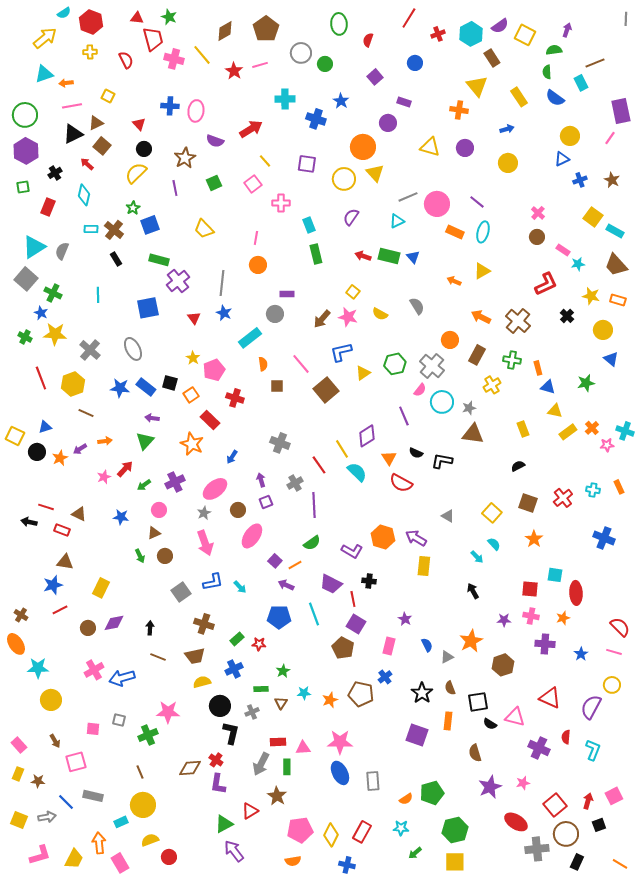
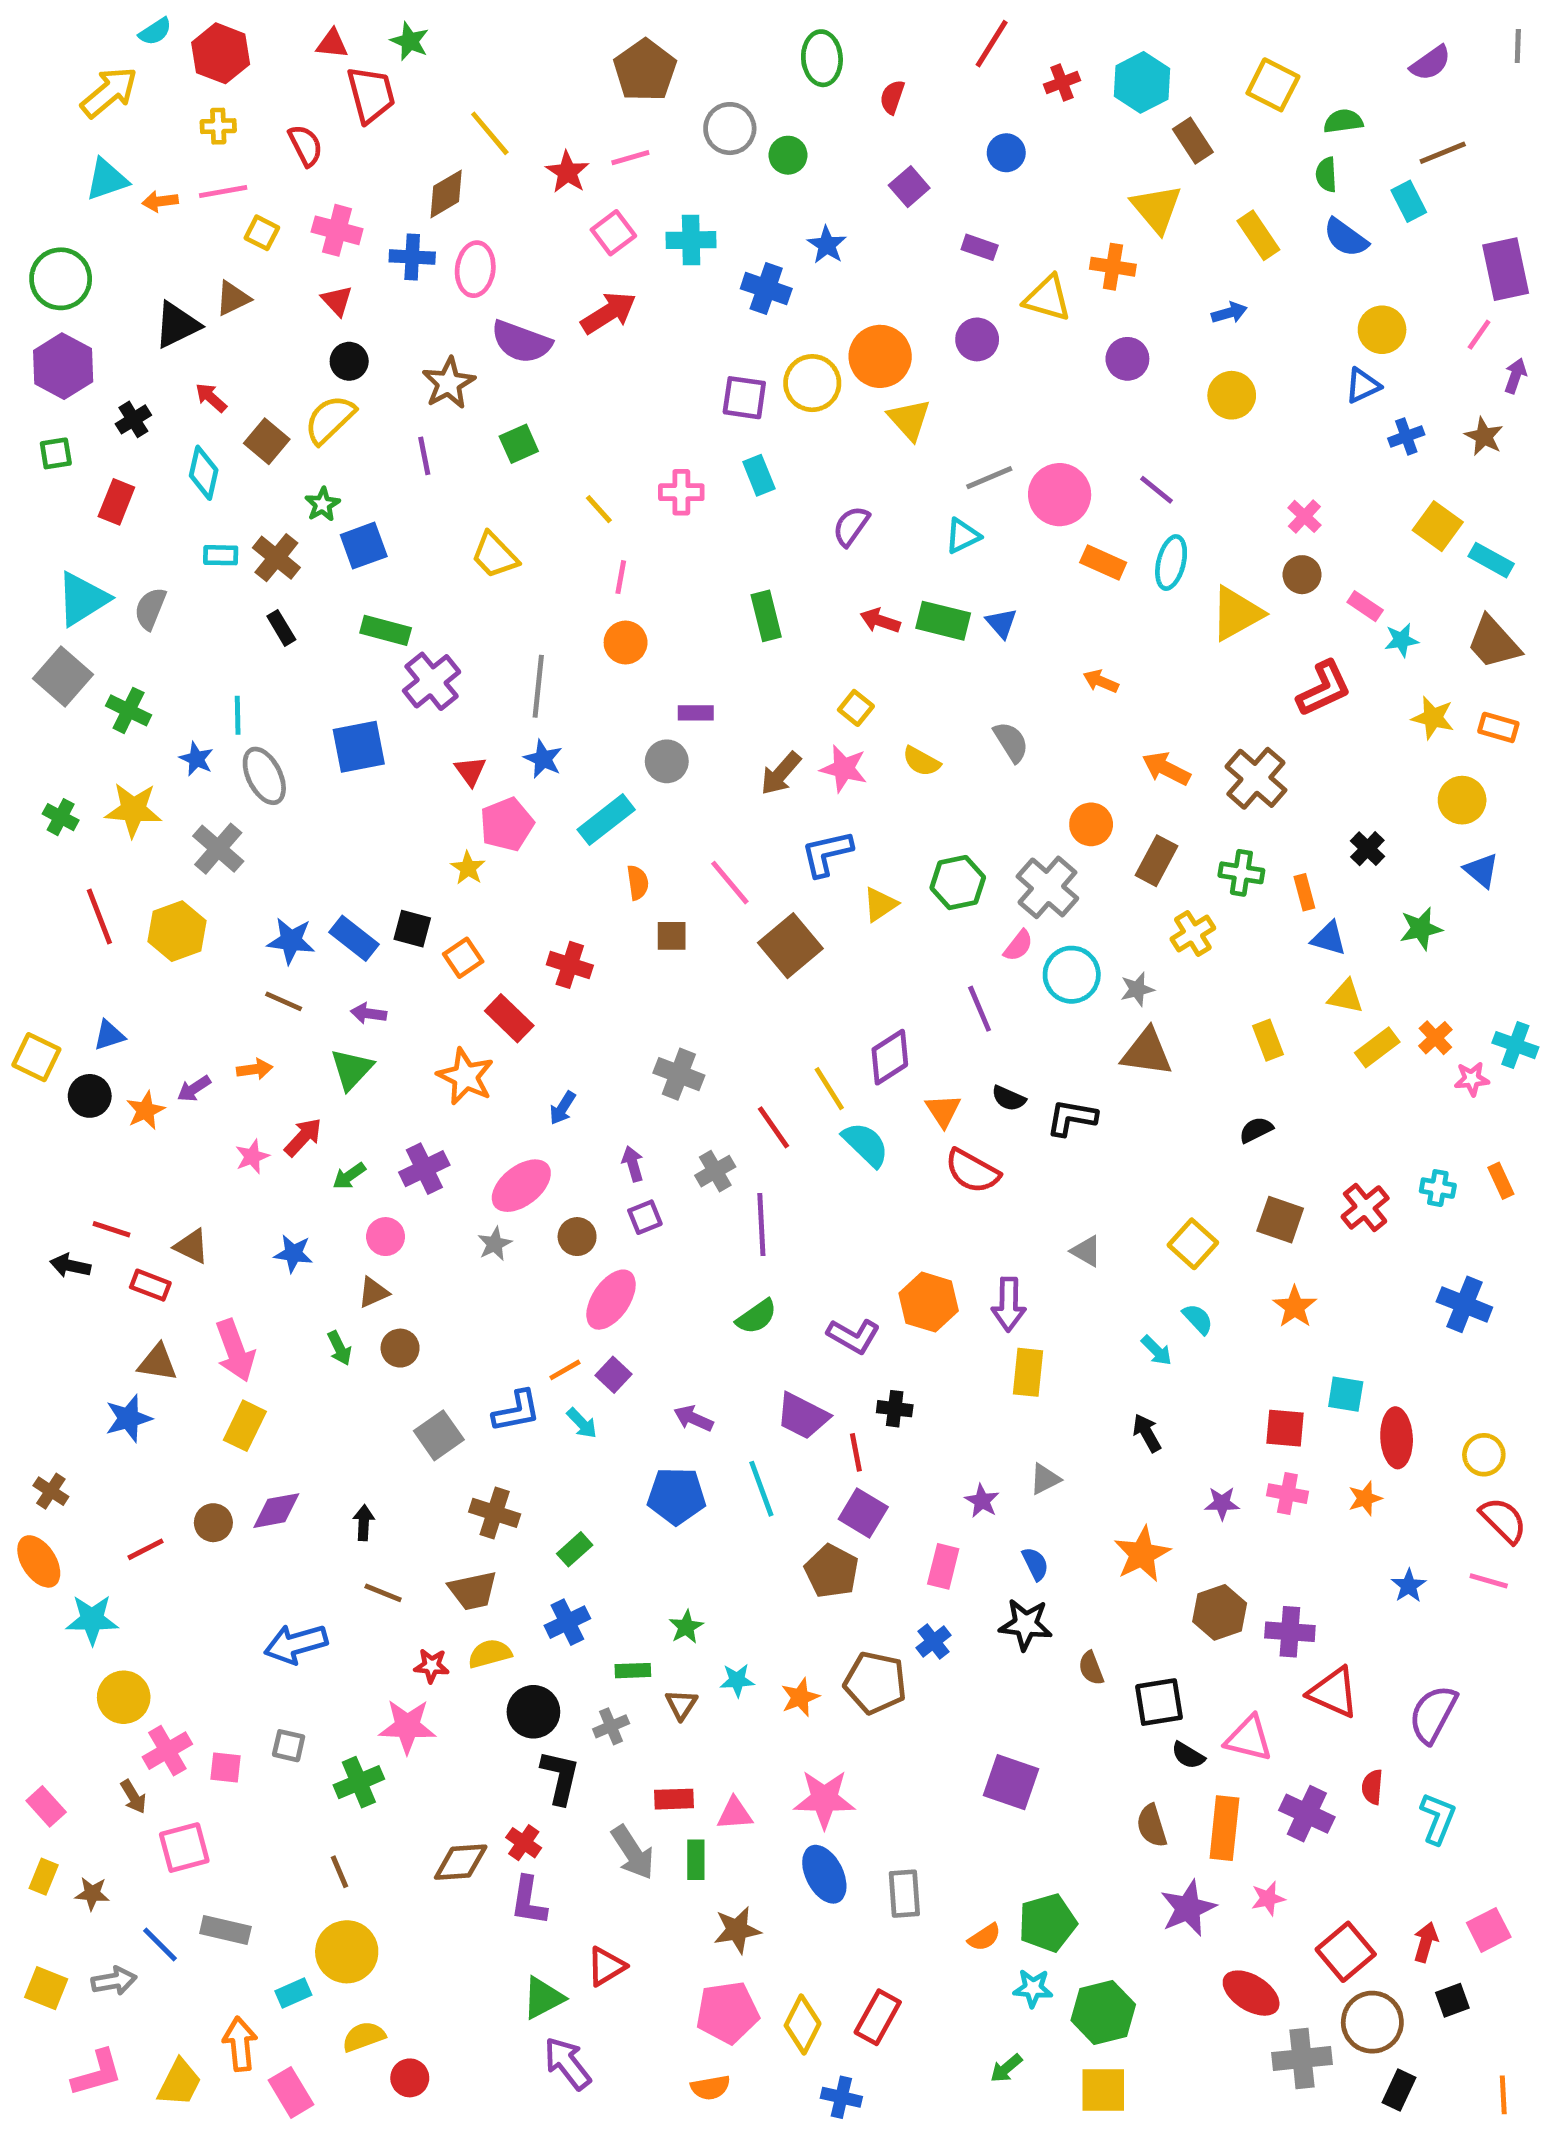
purple semicircle: (500, 26) -> (1431, 63), moved
purple arrow: (567, 30) -> (1515, 376), moved
brown diamond: (225, 31) -> (446, 194), moved
pink cross: (174, 59) -> (337, 230), moved
pink line: (72, 106) -> (223, 192), moved
purple circle: (388, 123) -> (977, 339), moved
purple semicircle: (215, 141) -> (521, 342), size x1.4
brown square: (102, 146) -> (267, 441), moved
yellow triangle: (430, 147) -> (1047, 298), moved
yellow line: (265, 161) -> (599, 509), moved
yellow circle: (344, 179) -> (812, 383), moved
pink square: (253, 184) -> (613, 233), moved
cyan rectangle: (309, 225) -> (759, 475), moved
yellow triangle: (482, 271) -> (1237, 613), moved, size x1.4
blue star: (41, 313) -> (196, 759), moved
black cross: (567, 316) -> (1367, 849), moved
gray ellipse: (133, 349) -> (264, 776), moved
pink pentagon: (214, 370) -> (507, 824), moved
brown line: (86, 413) -> (284, 1001), moved
purple arrow: (416, 538) -> (1009, 1304), turned -120
pink arrow: (205, 543) -> (235, 1351), moved
purple square: (275, 561) -> (613, 1375), moved
orange line: (295, 565) -> (565, 1370), moved
red line: (60, 610) -> (145, 1549), moved
red star: (259, 644) -> (432, 1666), moved
purple cross: (545, 644) -> (1290, 1632), moved
gray triangle: (447, 657) -> (1045, 1479), moved
pink cross: (94, 670) -> (167, 1751), moved
yellow circle: (612, 685) -> (1484, 1455), moved
black star: (422, 693) -> (1026, 1624), moved, turned -30
orange rectangle: (448, 721) -> (1224, 1828), moved, size x1.4
gray arrow: (261, 764) -> (633, 1852), turned -60
brown star: (277, 796) -> (737, 1930), moved, turned 30
cyan star: (401, 828) -> (1033, 1988), moved
orange line: (620, 864) -> (1503, 2095), turned 56

